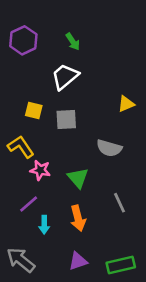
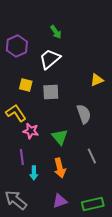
purple hexagon: (23, 40) -> (17, 46), moved
gray semicircle: (109, 148) -> (84, 114), turned -126
purple line: (29, 204) -> (22, 157), turned -56

